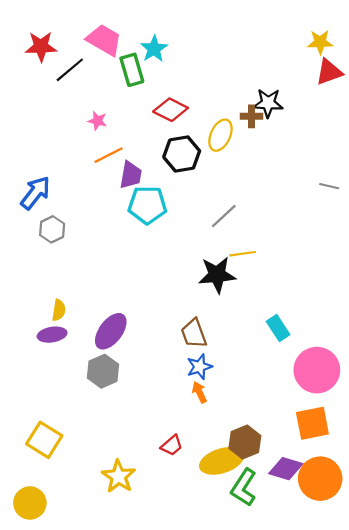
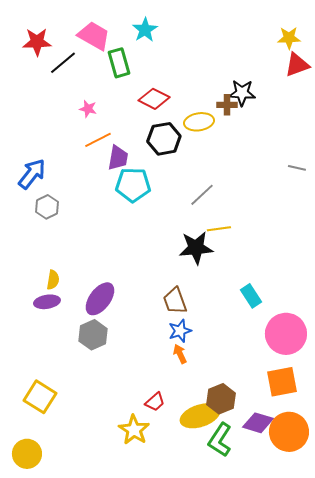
cyan star: (154, 49) -> (145, 30), moved
yellow ellipse: (220, 135) -> (199, 122), turned 56
yellow star: (119, 476) -> (134, 430), moved

